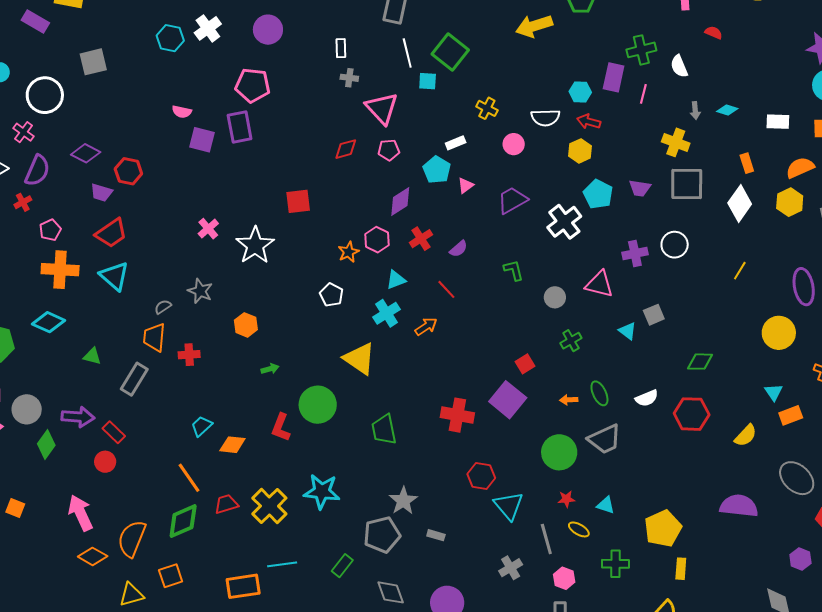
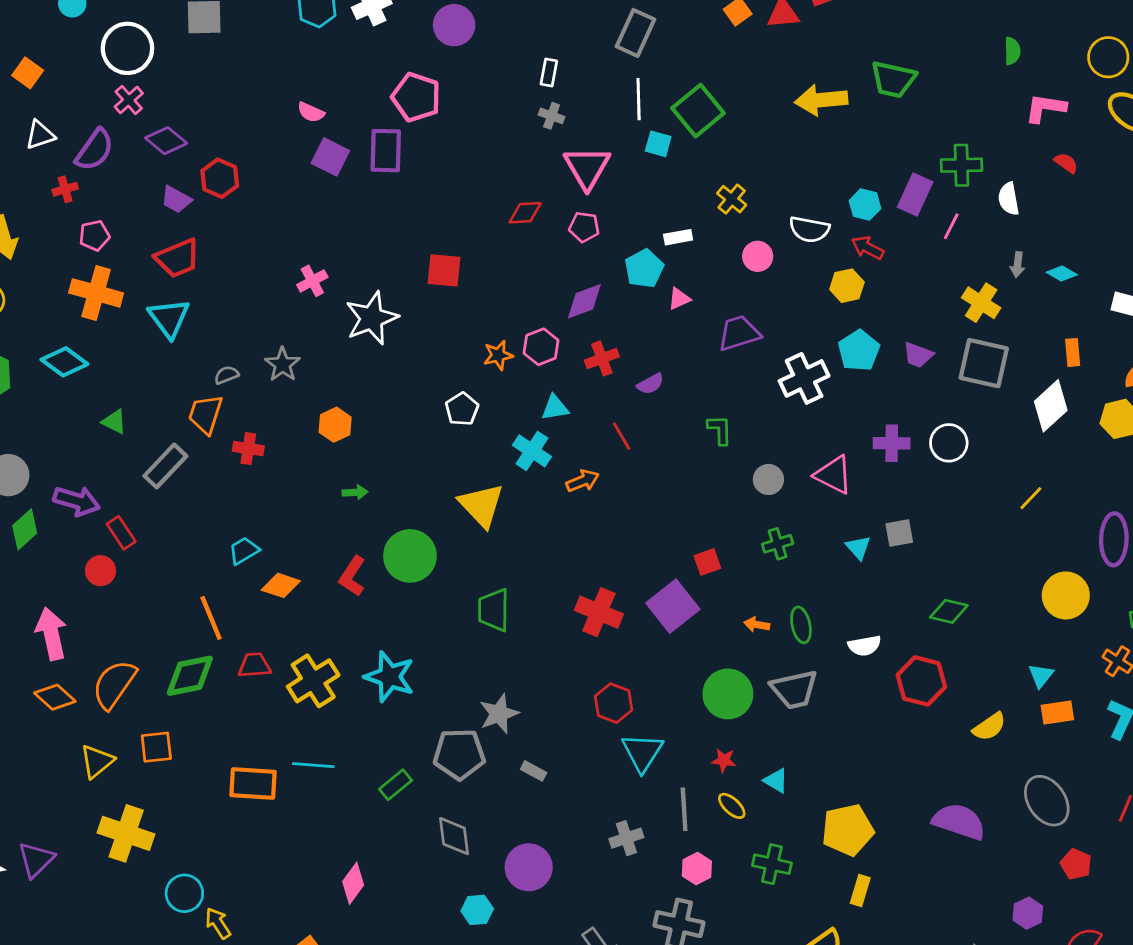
pink cross: (24, 132) -> (129, 100), moved
cyan cross: (386, 313) -> (532, 451), turned -36
yellow triangle: (131, 595) -> (97, 761), turned -36

